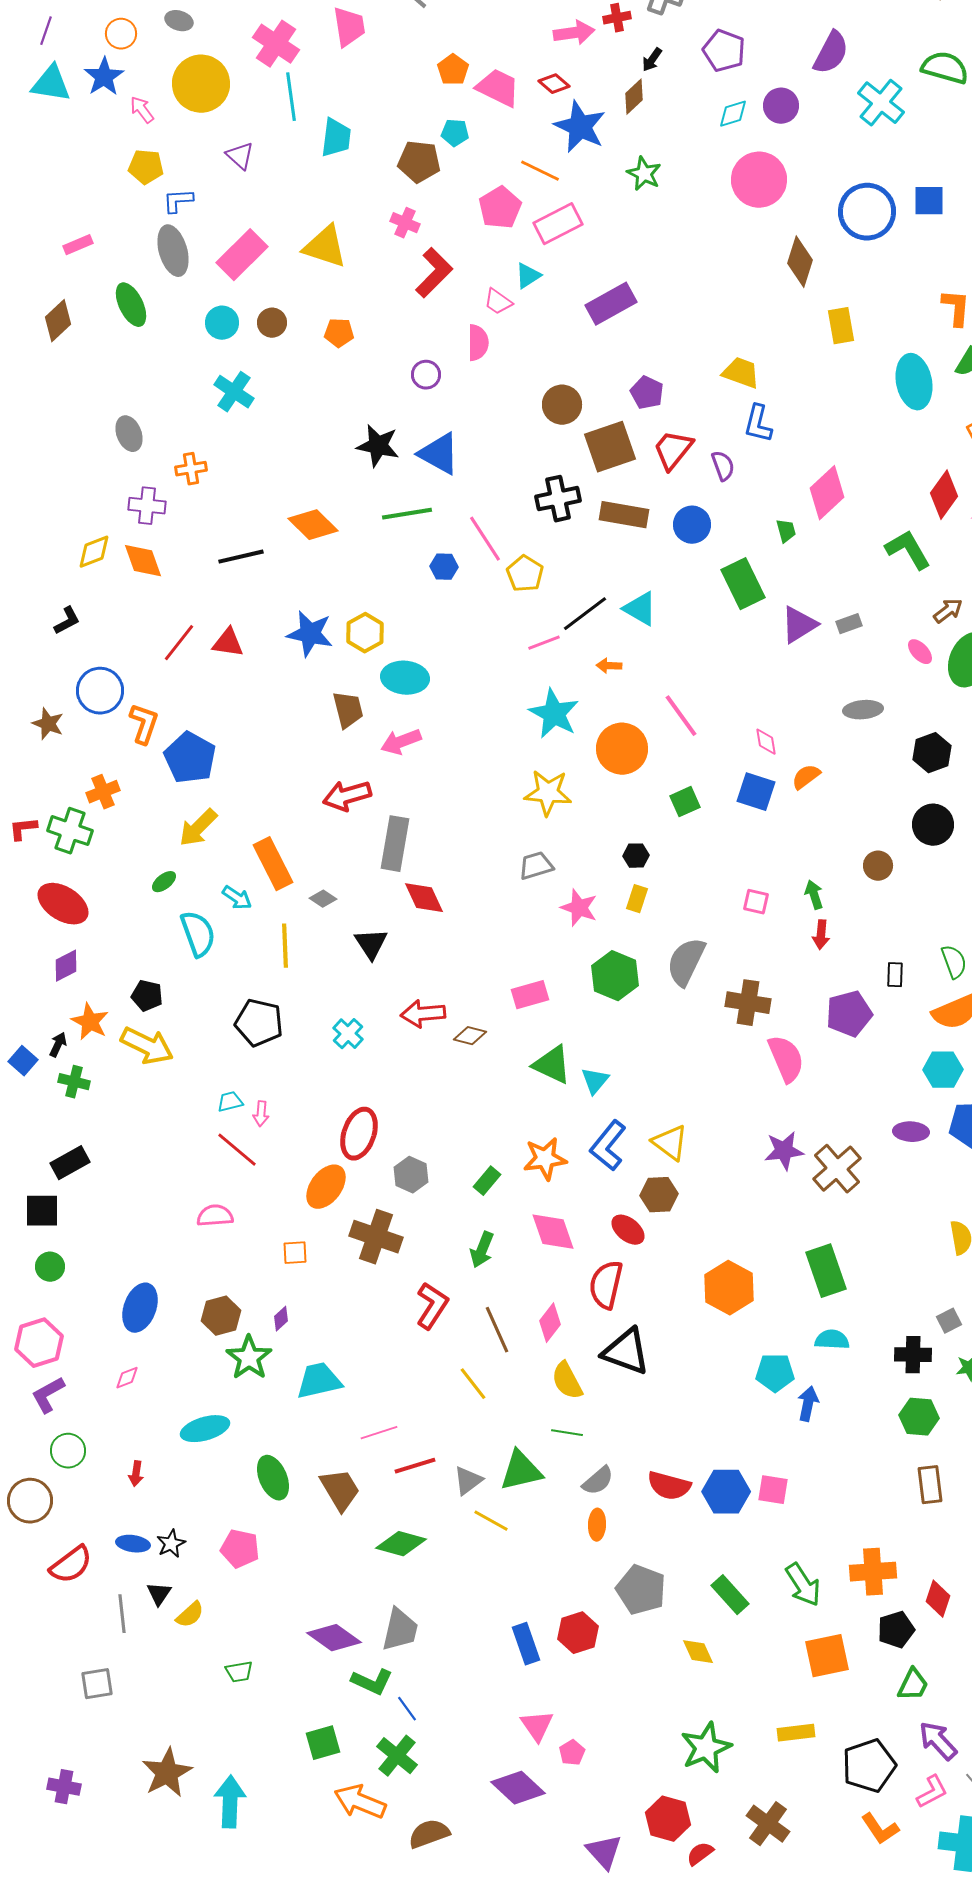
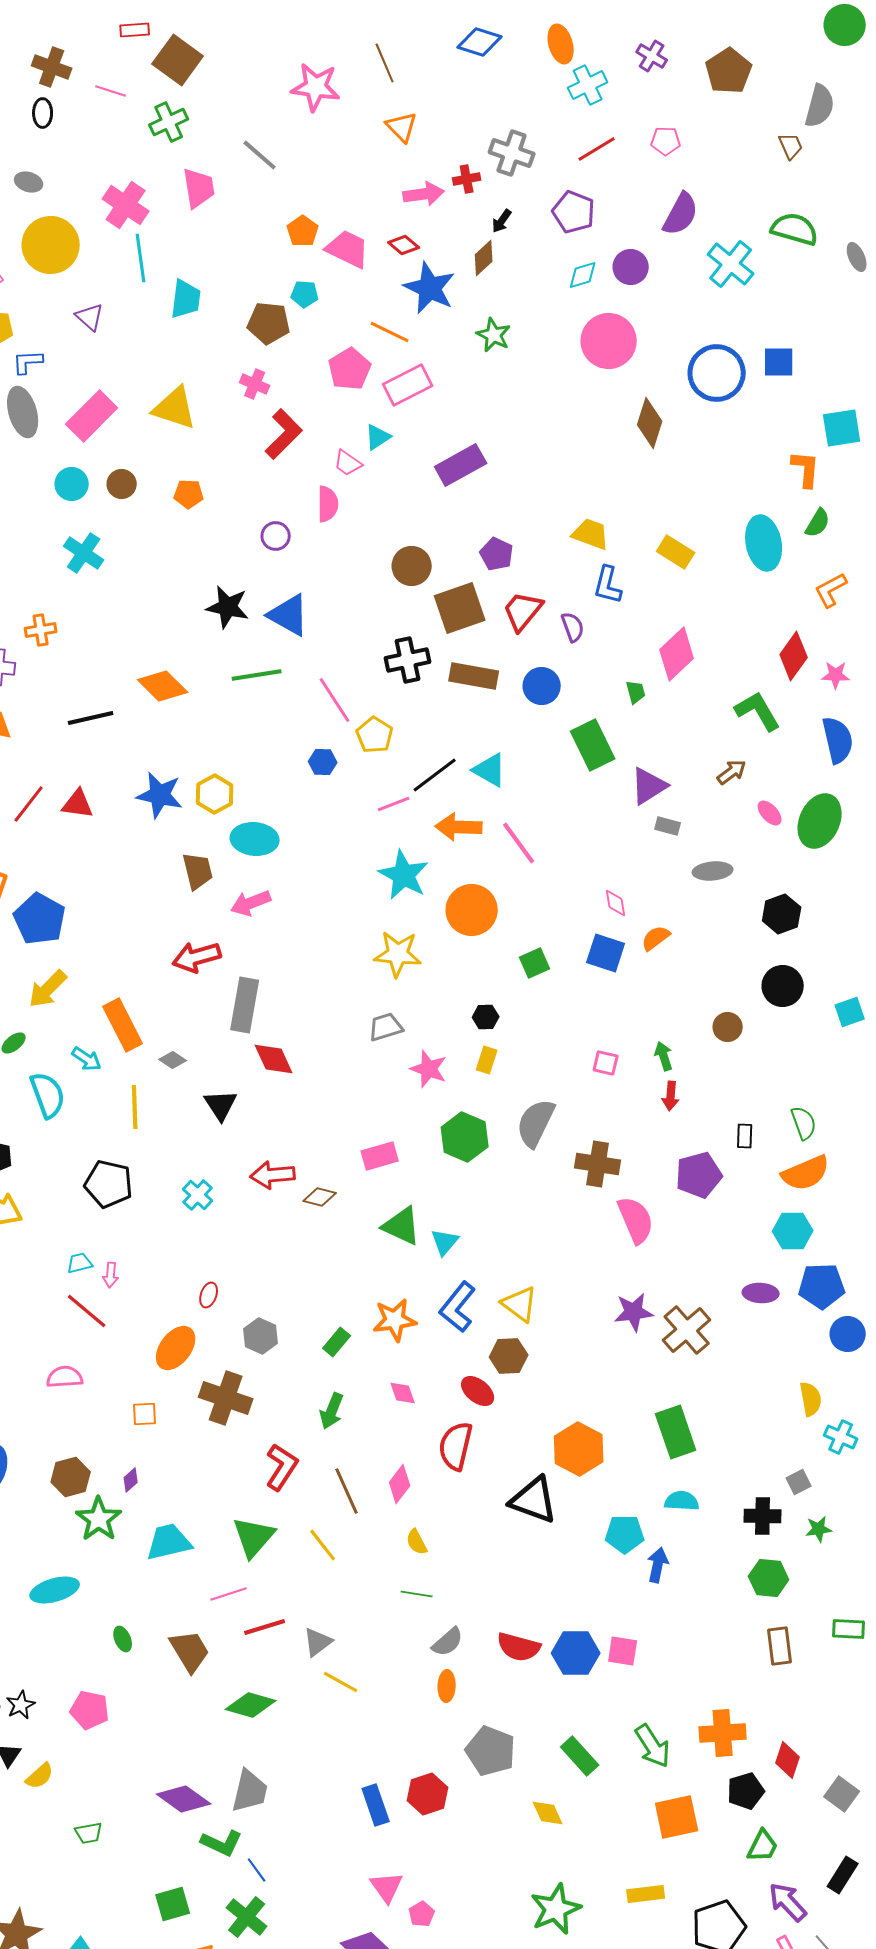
yellow rectangle: (841, 326) -> (676, 552), moved, turned -48
blue hexagon: (444, 567) -> (323, 762), moved
brown arrow: (948, 611) -> (732, 772), moved
gray rectangle: (849, 624) -> (668, 826), moved, turned 35
orange arrow: (609, 666) -> (459, 827), size x1.8
pink line: (681, 716) -> (519, 843), moved
red ellipse: (359, 1134) -> (209, 1295), size x0.5
pink diamond: (553, 1232) -> (403, 1393), size x0.6
black triangle: (626, 1352) -> (534, 1500), moved
yellow semicircle: (567, 1381) -> (417, 1542), size x0.7
green triangle: (521, 1471) -> (254, 1537), moved, turned -36
green ellipse: (273, 1478) -> (123, 1639), size x0.6

